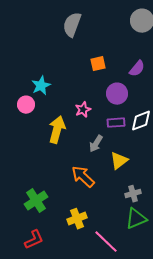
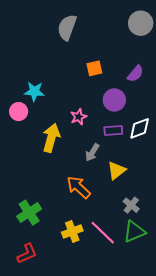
cyan star: (41, 86) -> (34, 92), turned 30
gray cross: (133, 194) -> (131, 205), turned -35
pink line: (106, 242) -> (103, 233), moved

